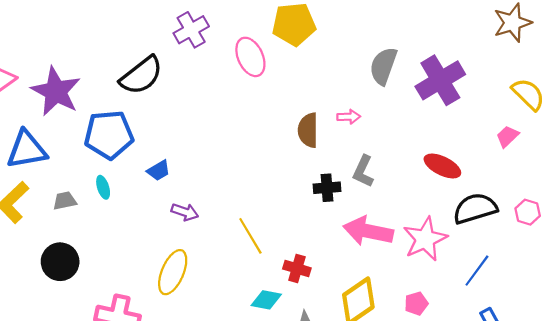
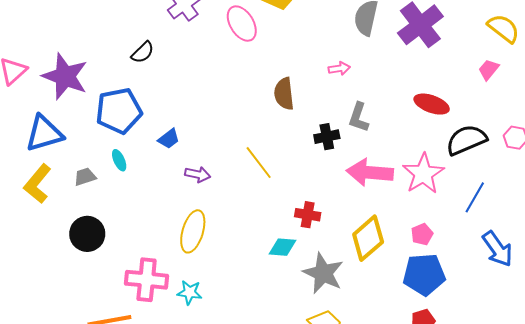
black semicircle: (141, 75) -> (143, 52), size x0.6
brown semicircle: (308, 130) -> (284, 94), moved
yellow line: (250, 236) -> (259, 163), moved

